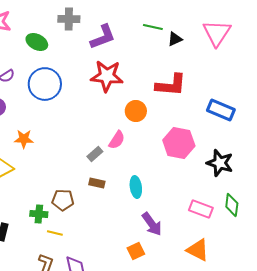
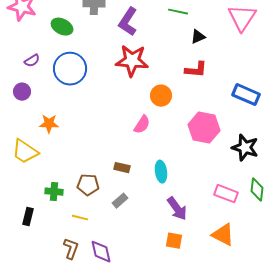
purple L-shape: (103, 37) -> (128, 22), turned 144
black triangle: (175, 39) -> (198, 37), moved
red L-shape: (171, 85) -> (196, 70), size x0.7
gray rectangle: (95, 154) -> (120, 201), moved
green cross: (39, 214) -> (54, 192), moved
orange square: (136, 251) -> (174, 241), moved, turned 36

